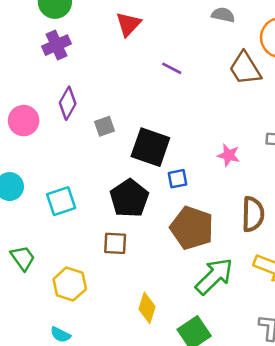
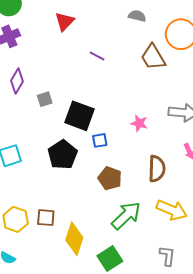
brown pentagon: (192, 228) -> (110, 178), size x0.7
brown square: (115, 243) -> (46, 218), moved
yellow diamond: (147, 308) -> (74, 239), size x1.4

